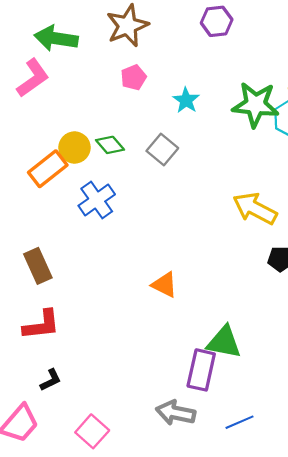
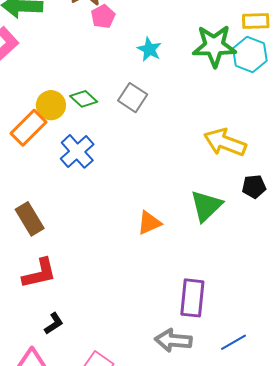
pink pentagon: (134, 77) -> (103, 16), moved
orange triangle: (165, 285) -> (149, 223), turned -44
green triangle: (224, 342) -> (206, 206), moved, turned -48

